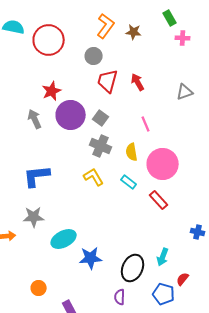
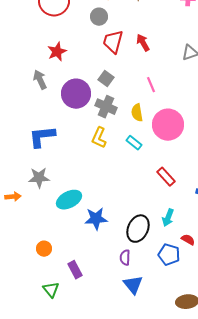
purple circle: (71, 115) -> (76, 94), moved
yellow L-shape: (94, 177) -> (99, 138), turned -125
red rectangle: (159, 200) -> (166, 177), moved
red semicircle: (183, 279) -> (188, 240), turned 80

